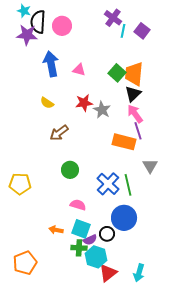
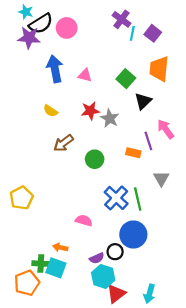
black semicircle: (38, 22) -> (41, 24), turned -125
orange trapezoid: (134, 74) -> (159, 69), moved
pink arrow: (135, 114) -> (166, 129), moved
orange rectangle: (124, 142) -> (133, 153), size x0.6
green circle: (70, 170) -> (95, 159), moved
yellow pentagon: (20, 184) -> (21, 198), turned -30
cyan square: (81, 229) -> (56, 268), moved
green cross: (79, 248) -> (41, 264), moved

